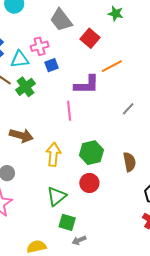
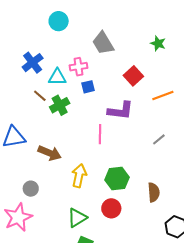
red square: (90, 38) -> (133, 76), moved
orange line: (112, 66) -> (163, 96), moved

